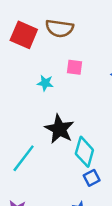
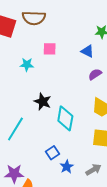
black star: (59, 129) -> (43, 102), size x0.7
blue square: (92, 178) -> (52, 153), moved

